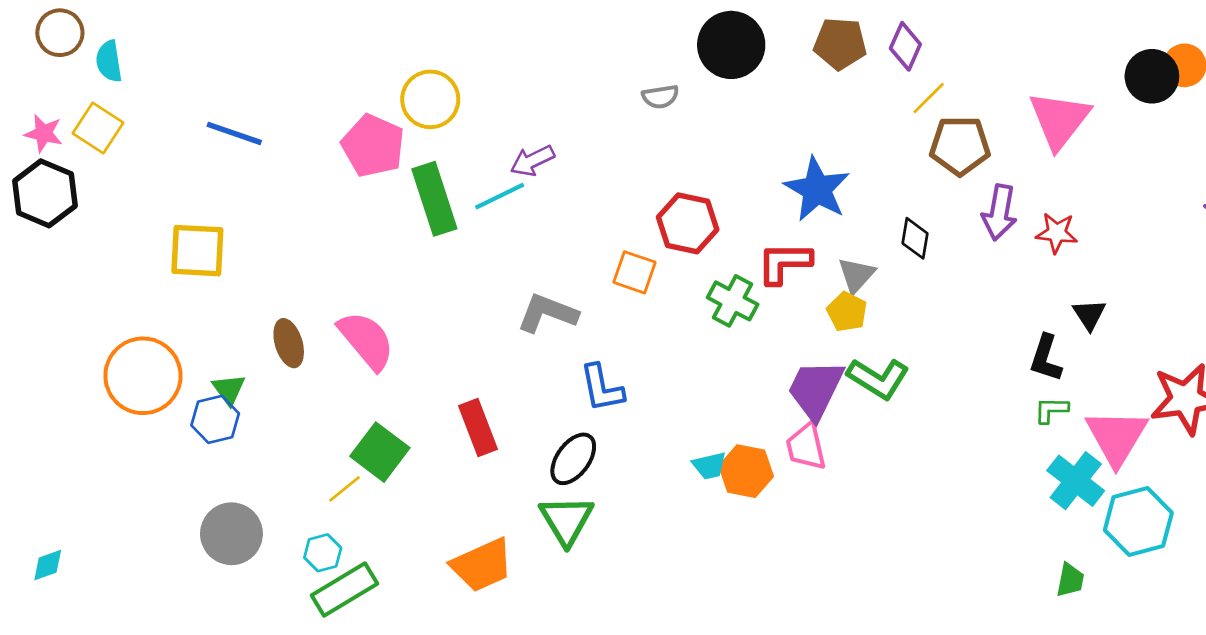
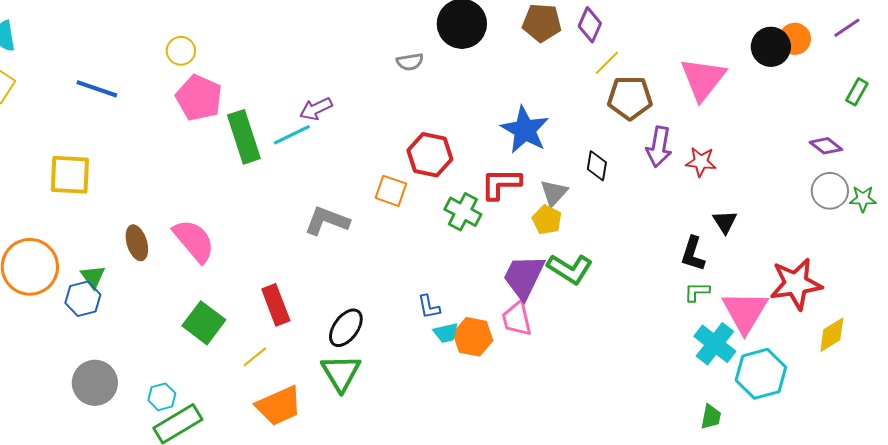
yellow circle: (430, 99) -> (181, 51), moved, size x0.7
blue L-shape: (602, 388) -> (429, 307), moved, size x0.7
yellow line: (344, 489) -> (255, 357), moved

